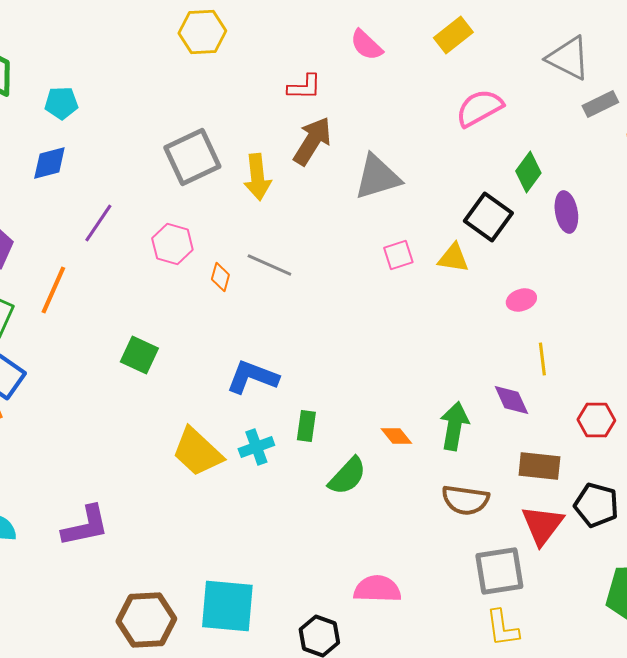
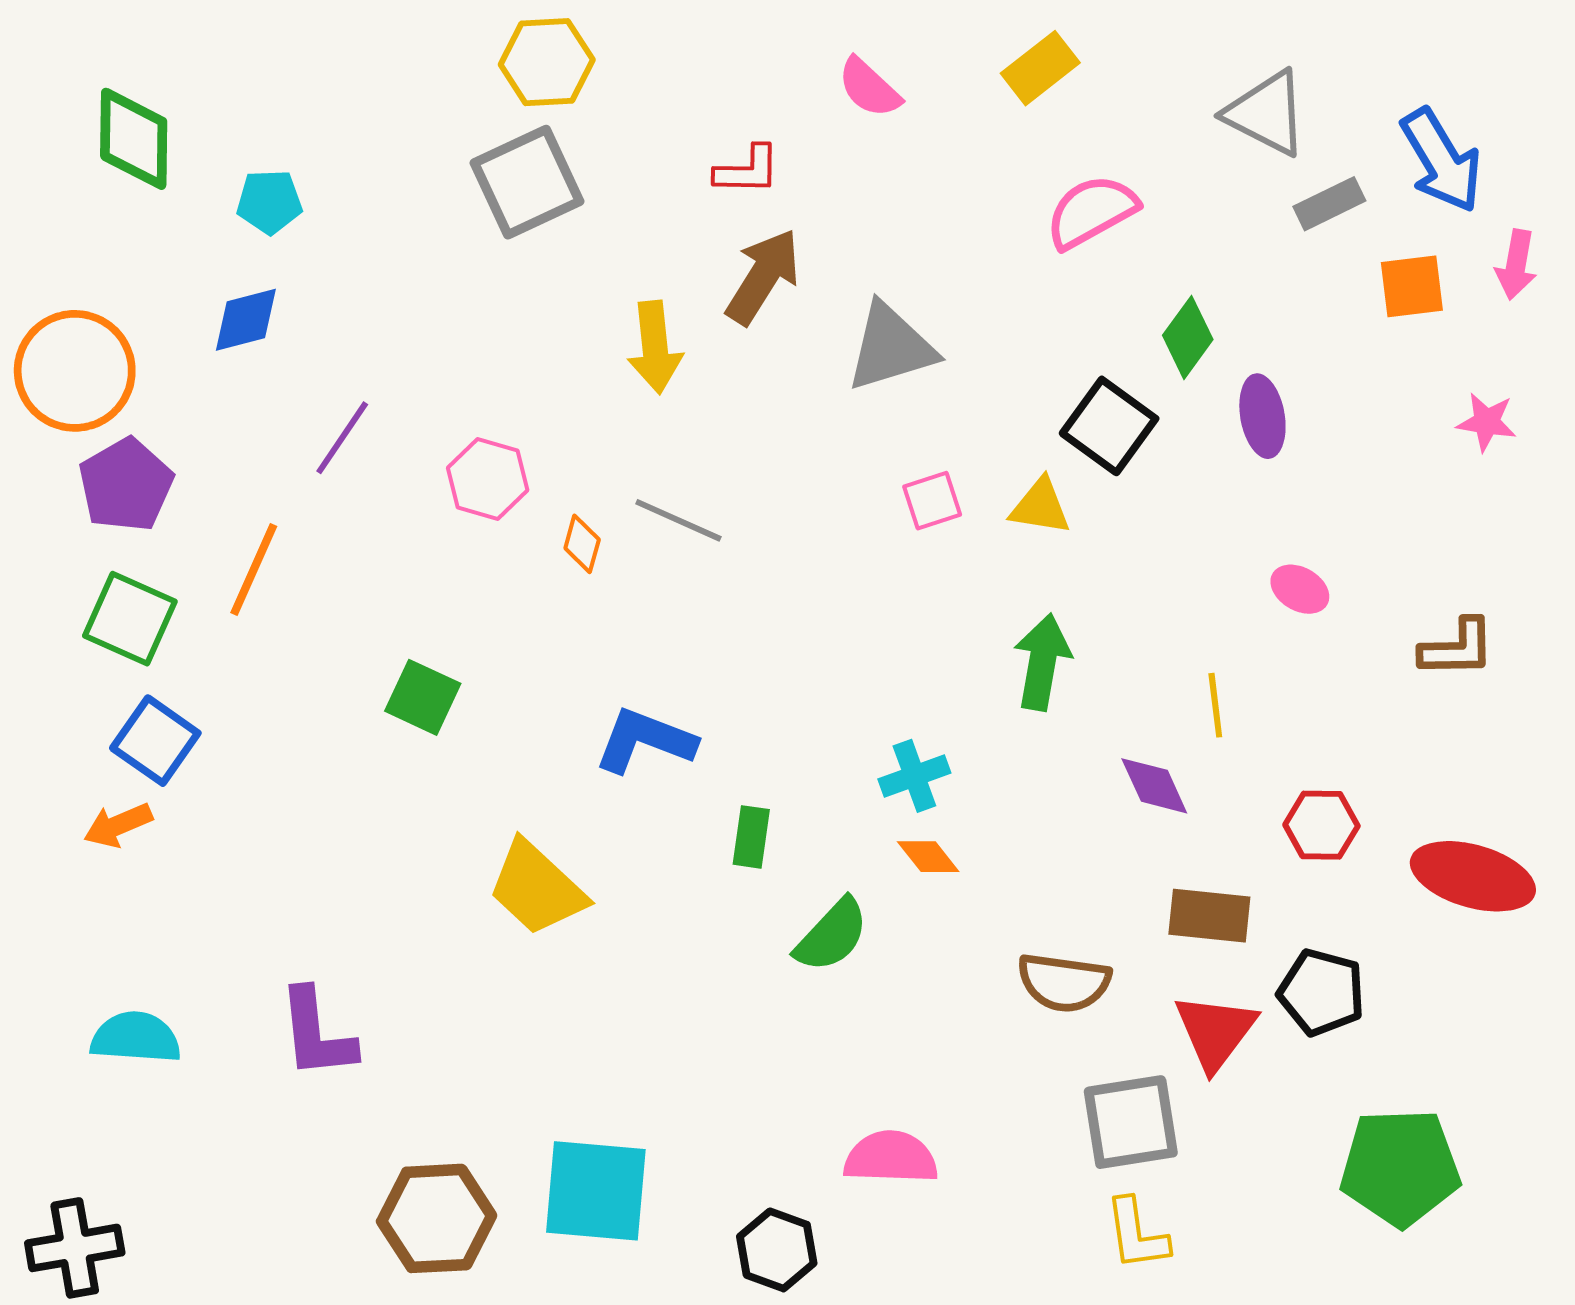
gray square: (192, 157) -> (527, 182), moved
pink ellipse: (521, 300) -> (1300, 589), moved, turned 48
green arrow: (454, 426) -> (1042, 662), moved
cyan cross: (256, 447) -> (914, 776), moved
purple L-shape: (85, 526) -> (317, 1034), turned 96

